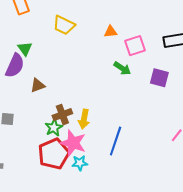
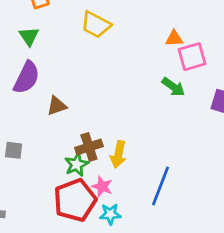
orange triangle: (111, 32) -> (174, 39), moved
green triangle: (25, 49) -> (29, 36), moved
pink star: (73, 143) -> (102, 187), size x0.6

